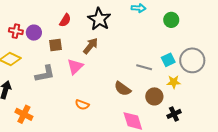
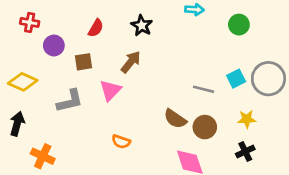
black star: (99, 19) -> (142, 26), size x0.7
red cross: (16, 31) -> (30, 22), moved
yellow star: (174, 82) -> (247, 119), moved
brown circle: (154, 96) -> (205, 127), moved

